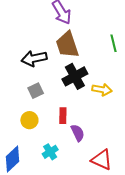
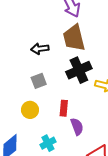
black arrow: (34, 58) -> (40, 49), size x0.7

